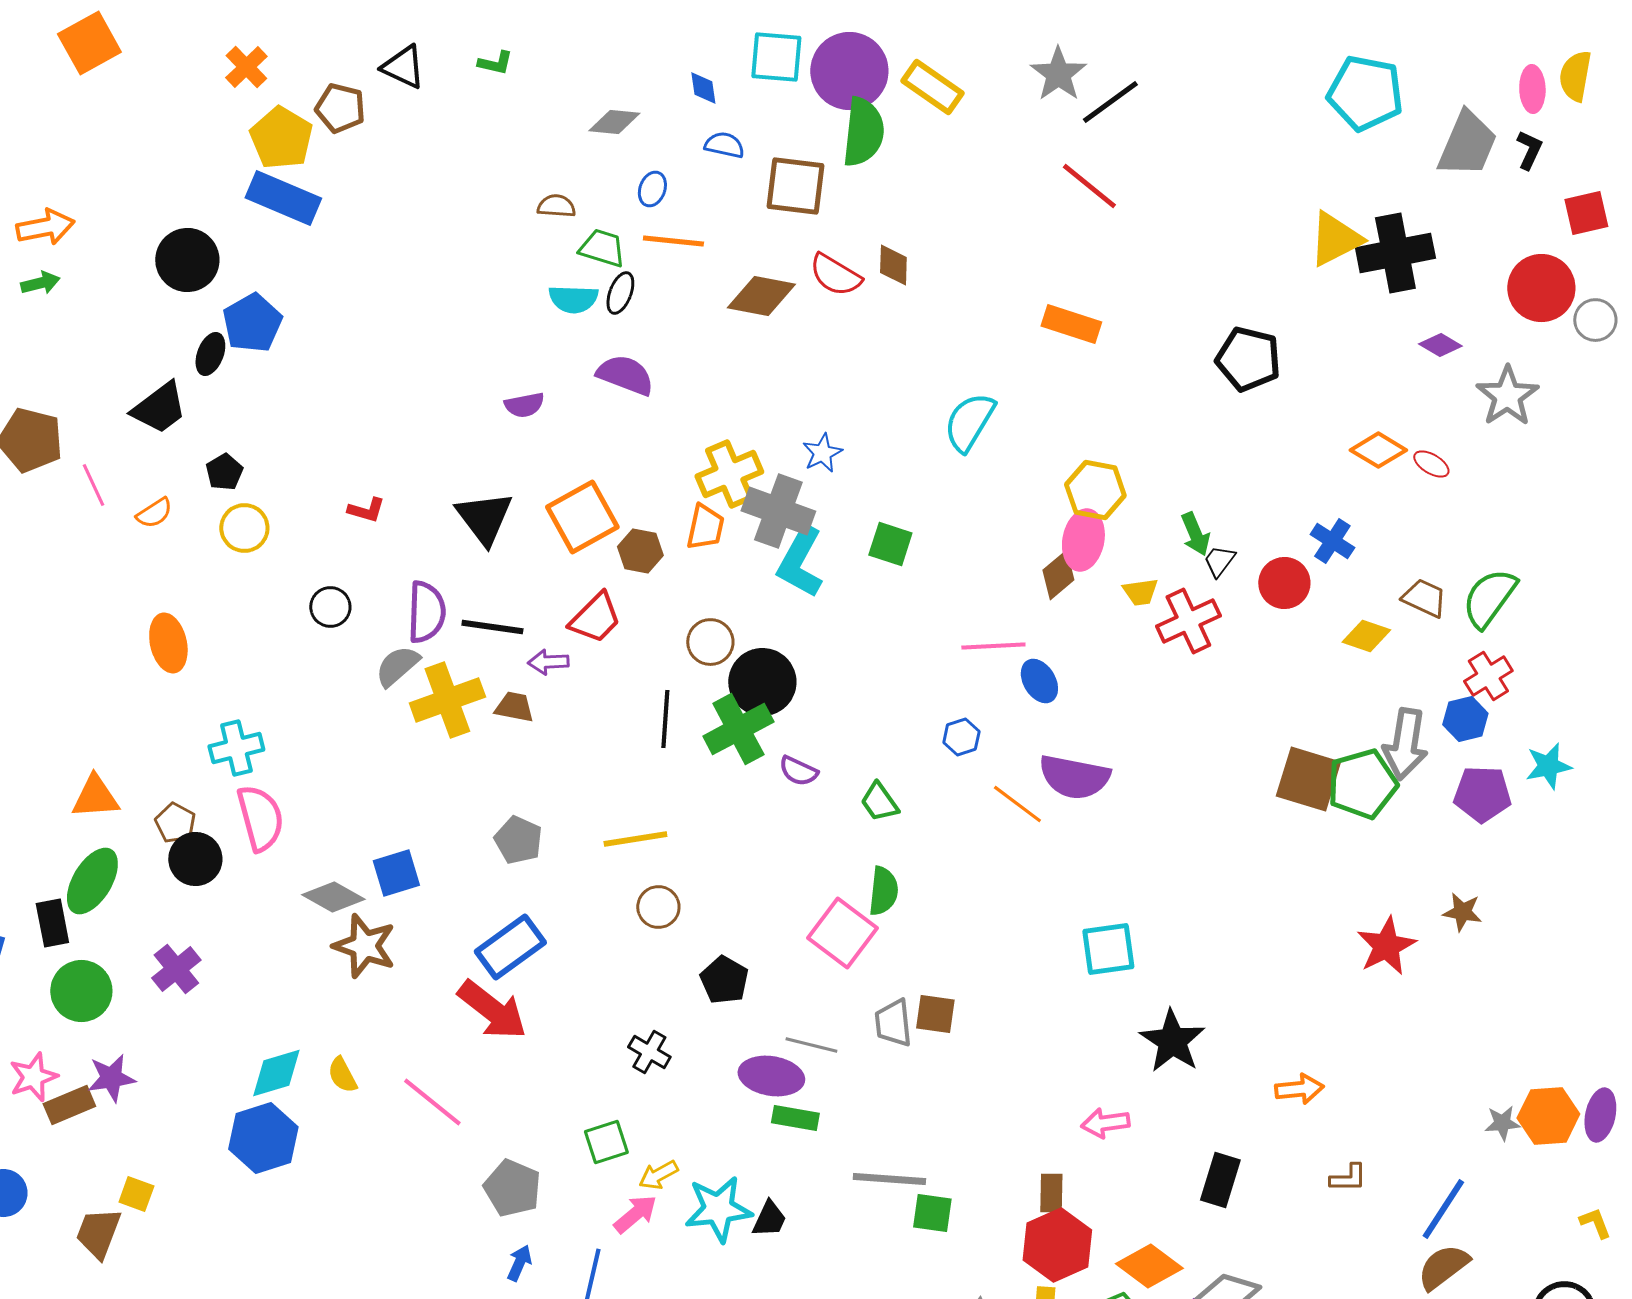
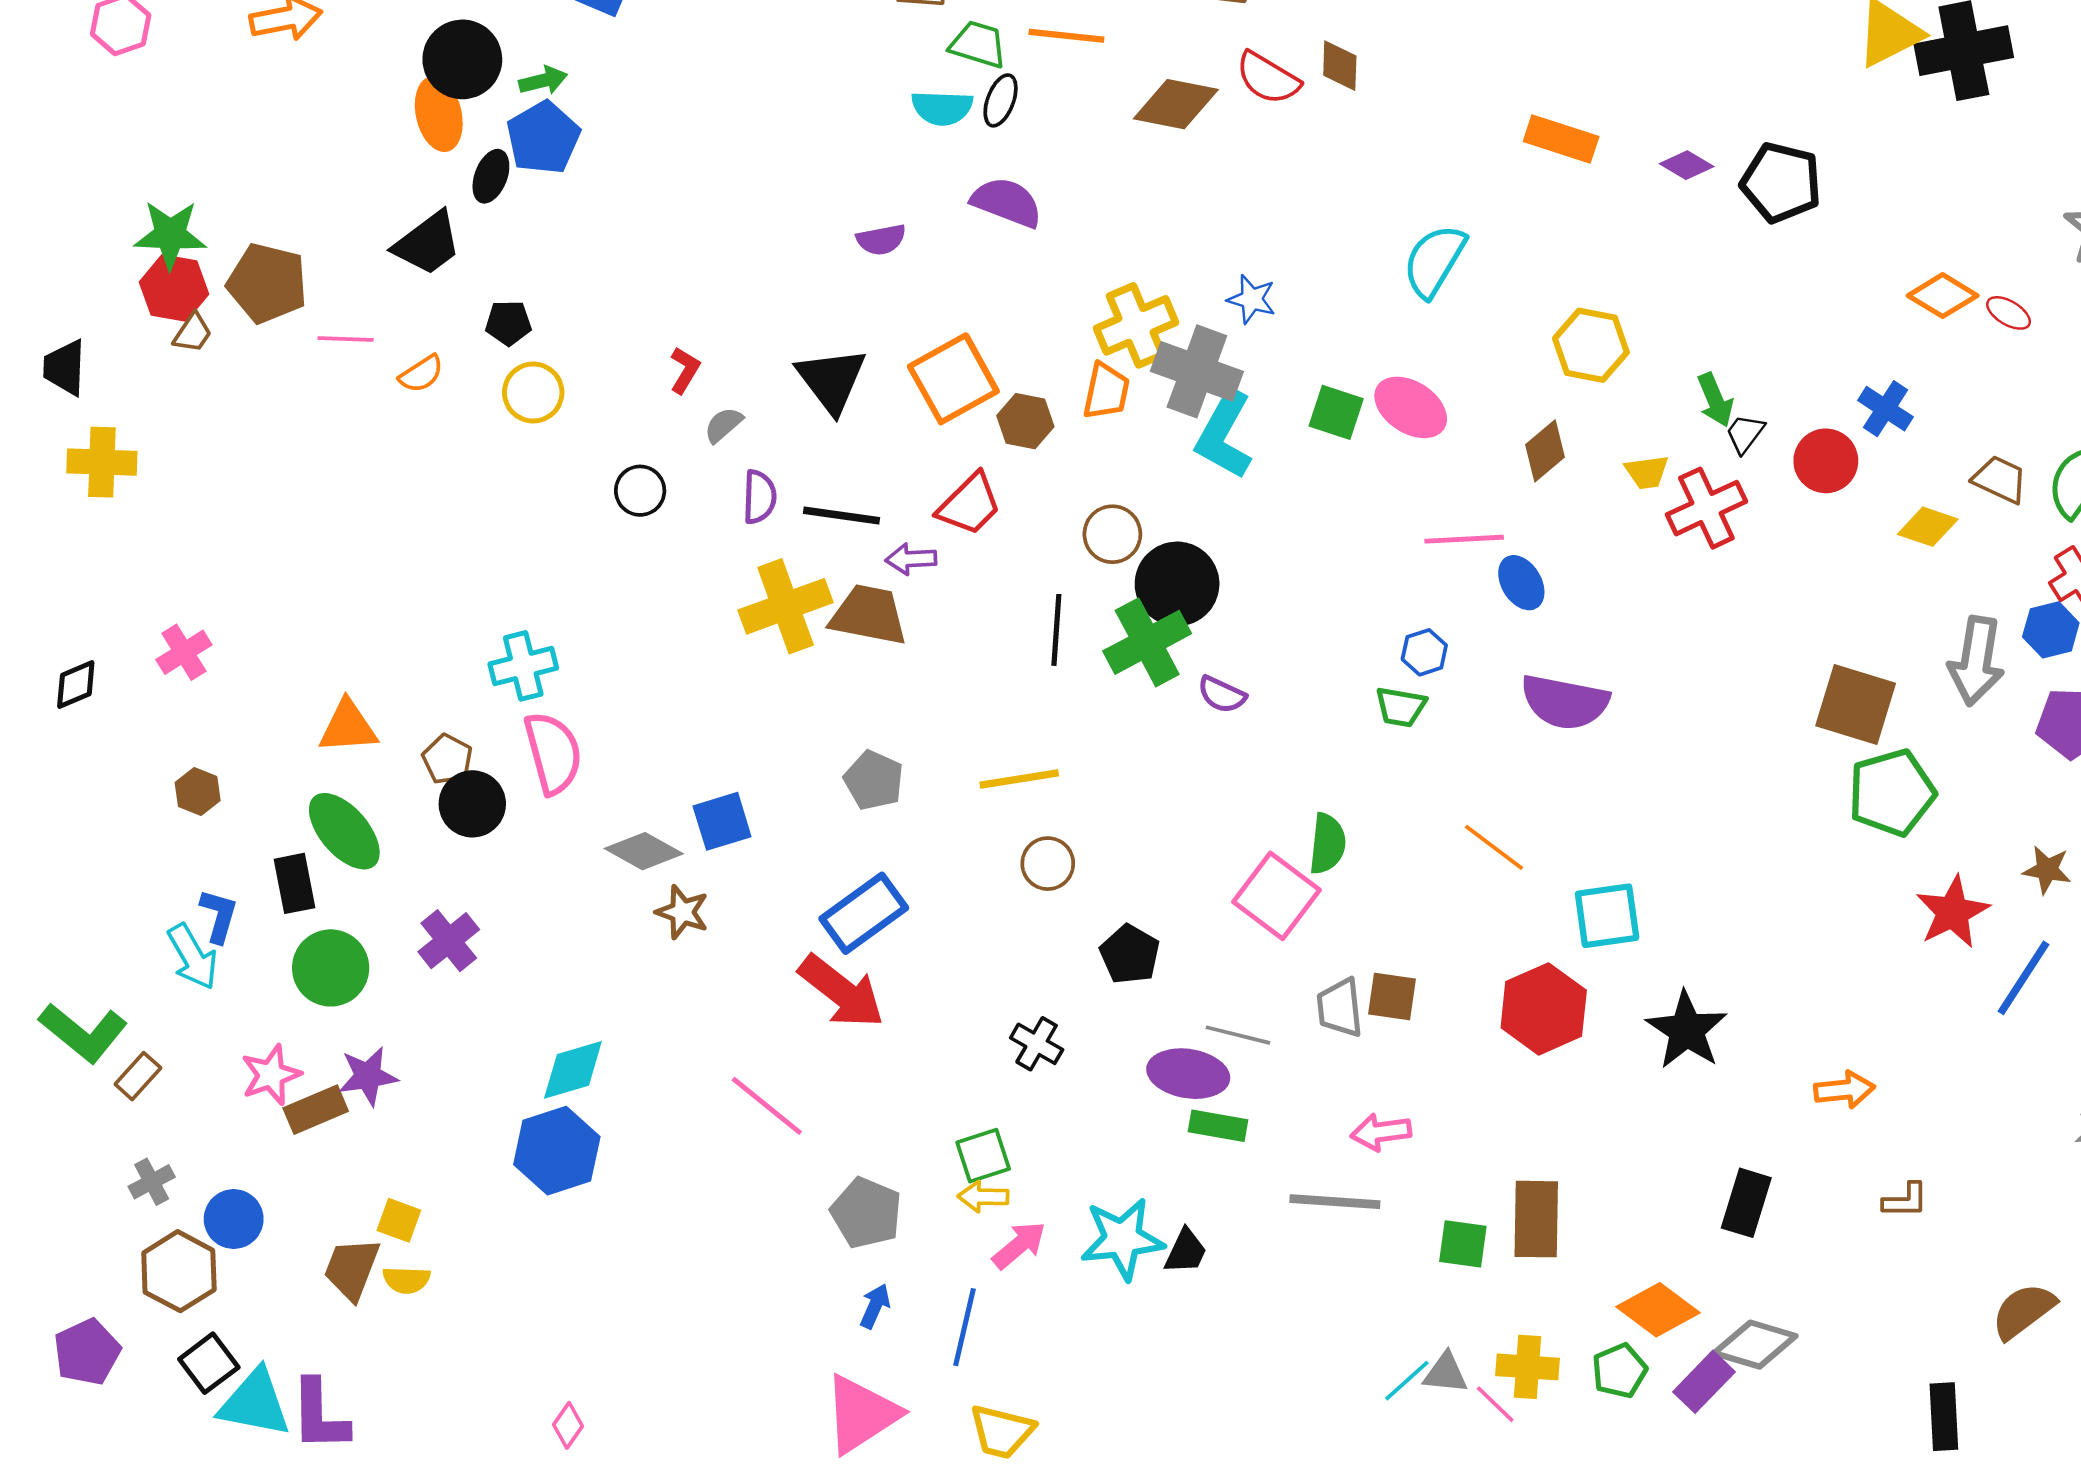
green arrow: (40, 283) -> (543, 81), moved
purple diamond: (1440, 345) -> (1687, 165), moved
blue star: (822, 453) -> (1252, 299), turned -30
black pentagon: (224, 472) -> (508, 323), turned 30
pink line: (93, 485) -> (346, 339), turned -63
red L-shape: (366, 510) -> (685, 370), turned -75
pink ellipse: (1083, 540) -> (1411, 407), moved, turned -68
purple semicircle: (426, 612) -> (759, 497), size x0.7
orange ellipse: (168, 643) -> (439, 114), moved
gray semicircle: (397, 666) -> (723, 425), moved, size x0.7
brown trapezoid: (514, 707) -> (869, 615), size x1.6
green pentagon: (1362, 784) -> (1892, 793), moved
green trapezoid: (879, 802) -> (1401, 707), moved, turned -45
orange line: (1017, 804) -> (1494, 847), moved
green ellipse: (92, 881) -> (344, 831), turned -72
brown star: (364, 946) -> (682, 912), size x0.7
yellow semicircle: (342, 1075) -> (406, 1280), moved, turned -60
pink arrow: (1105, 1123) -> (1381, 1132), moved
yellow arrow: (658, 1175) -> (983, 1197), moved, turned 30
brown rectangle: (1051, 1193) -> (1536, 1219), size x1.6
blue line: (1443, 1209) -> (2023, 978), moved
green square: (932, 1213) -> (1463, 1244), moved
red hexagon: (1057, 1245) -> (1544, 1009), moved

